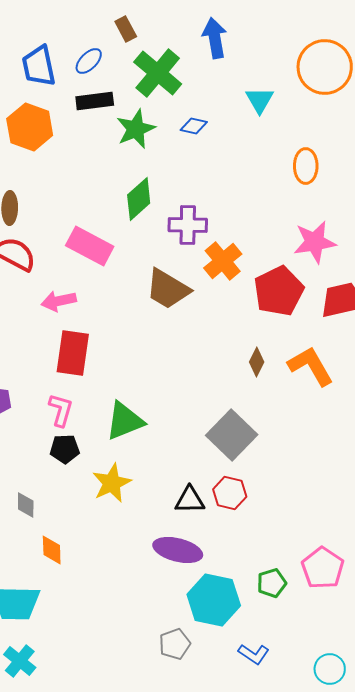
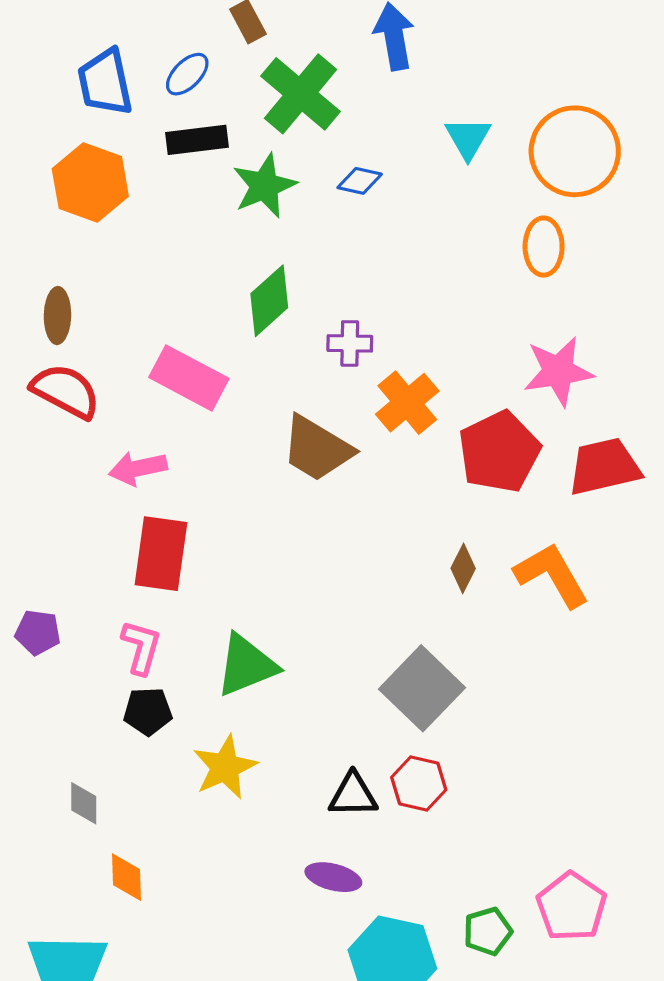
orange circle: (325, 67) -> (575, 151), moved
purple cross: (188, 225) -> (350, 343), size x0.7
purple ellipse: (178, 550) -> (333, 877), size x0.7

